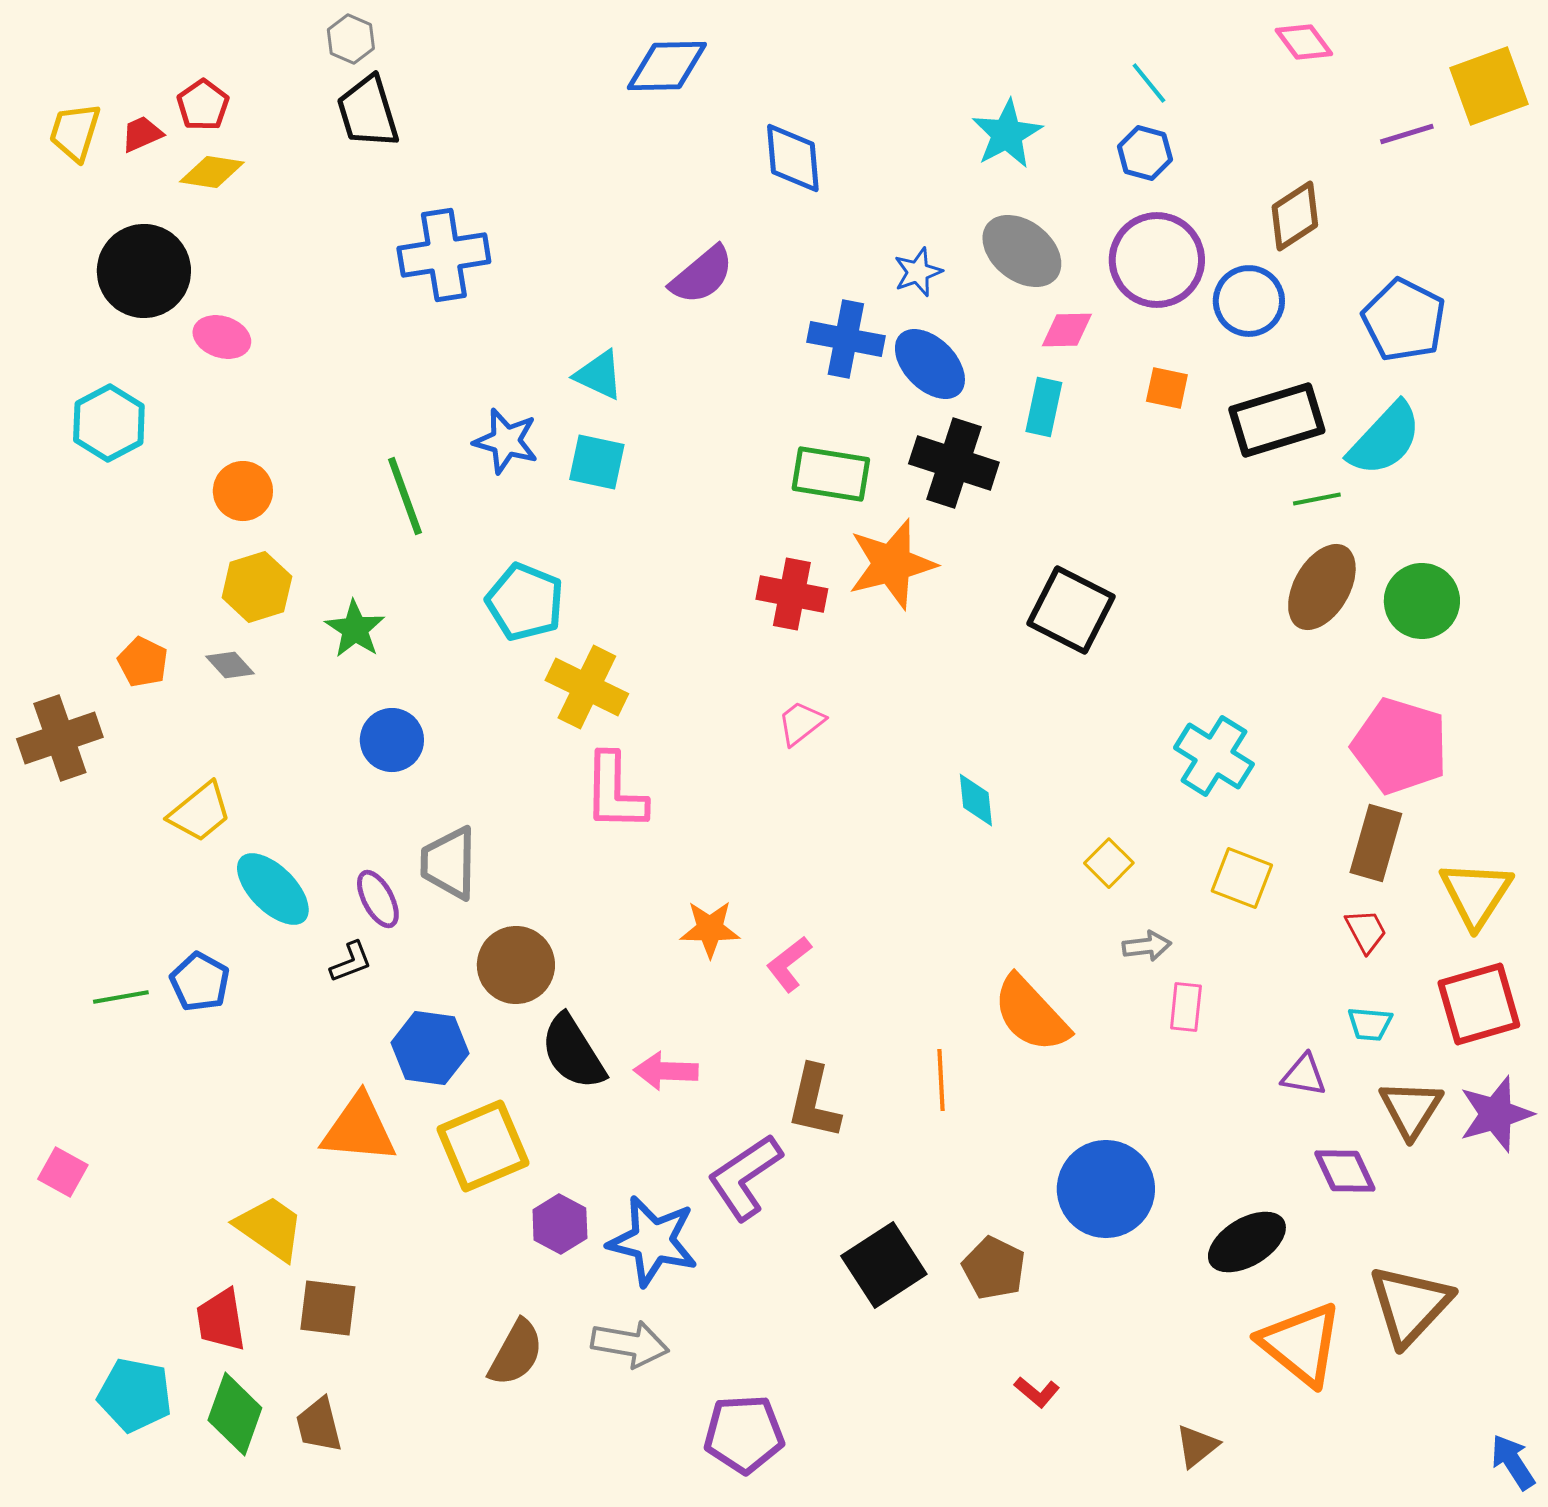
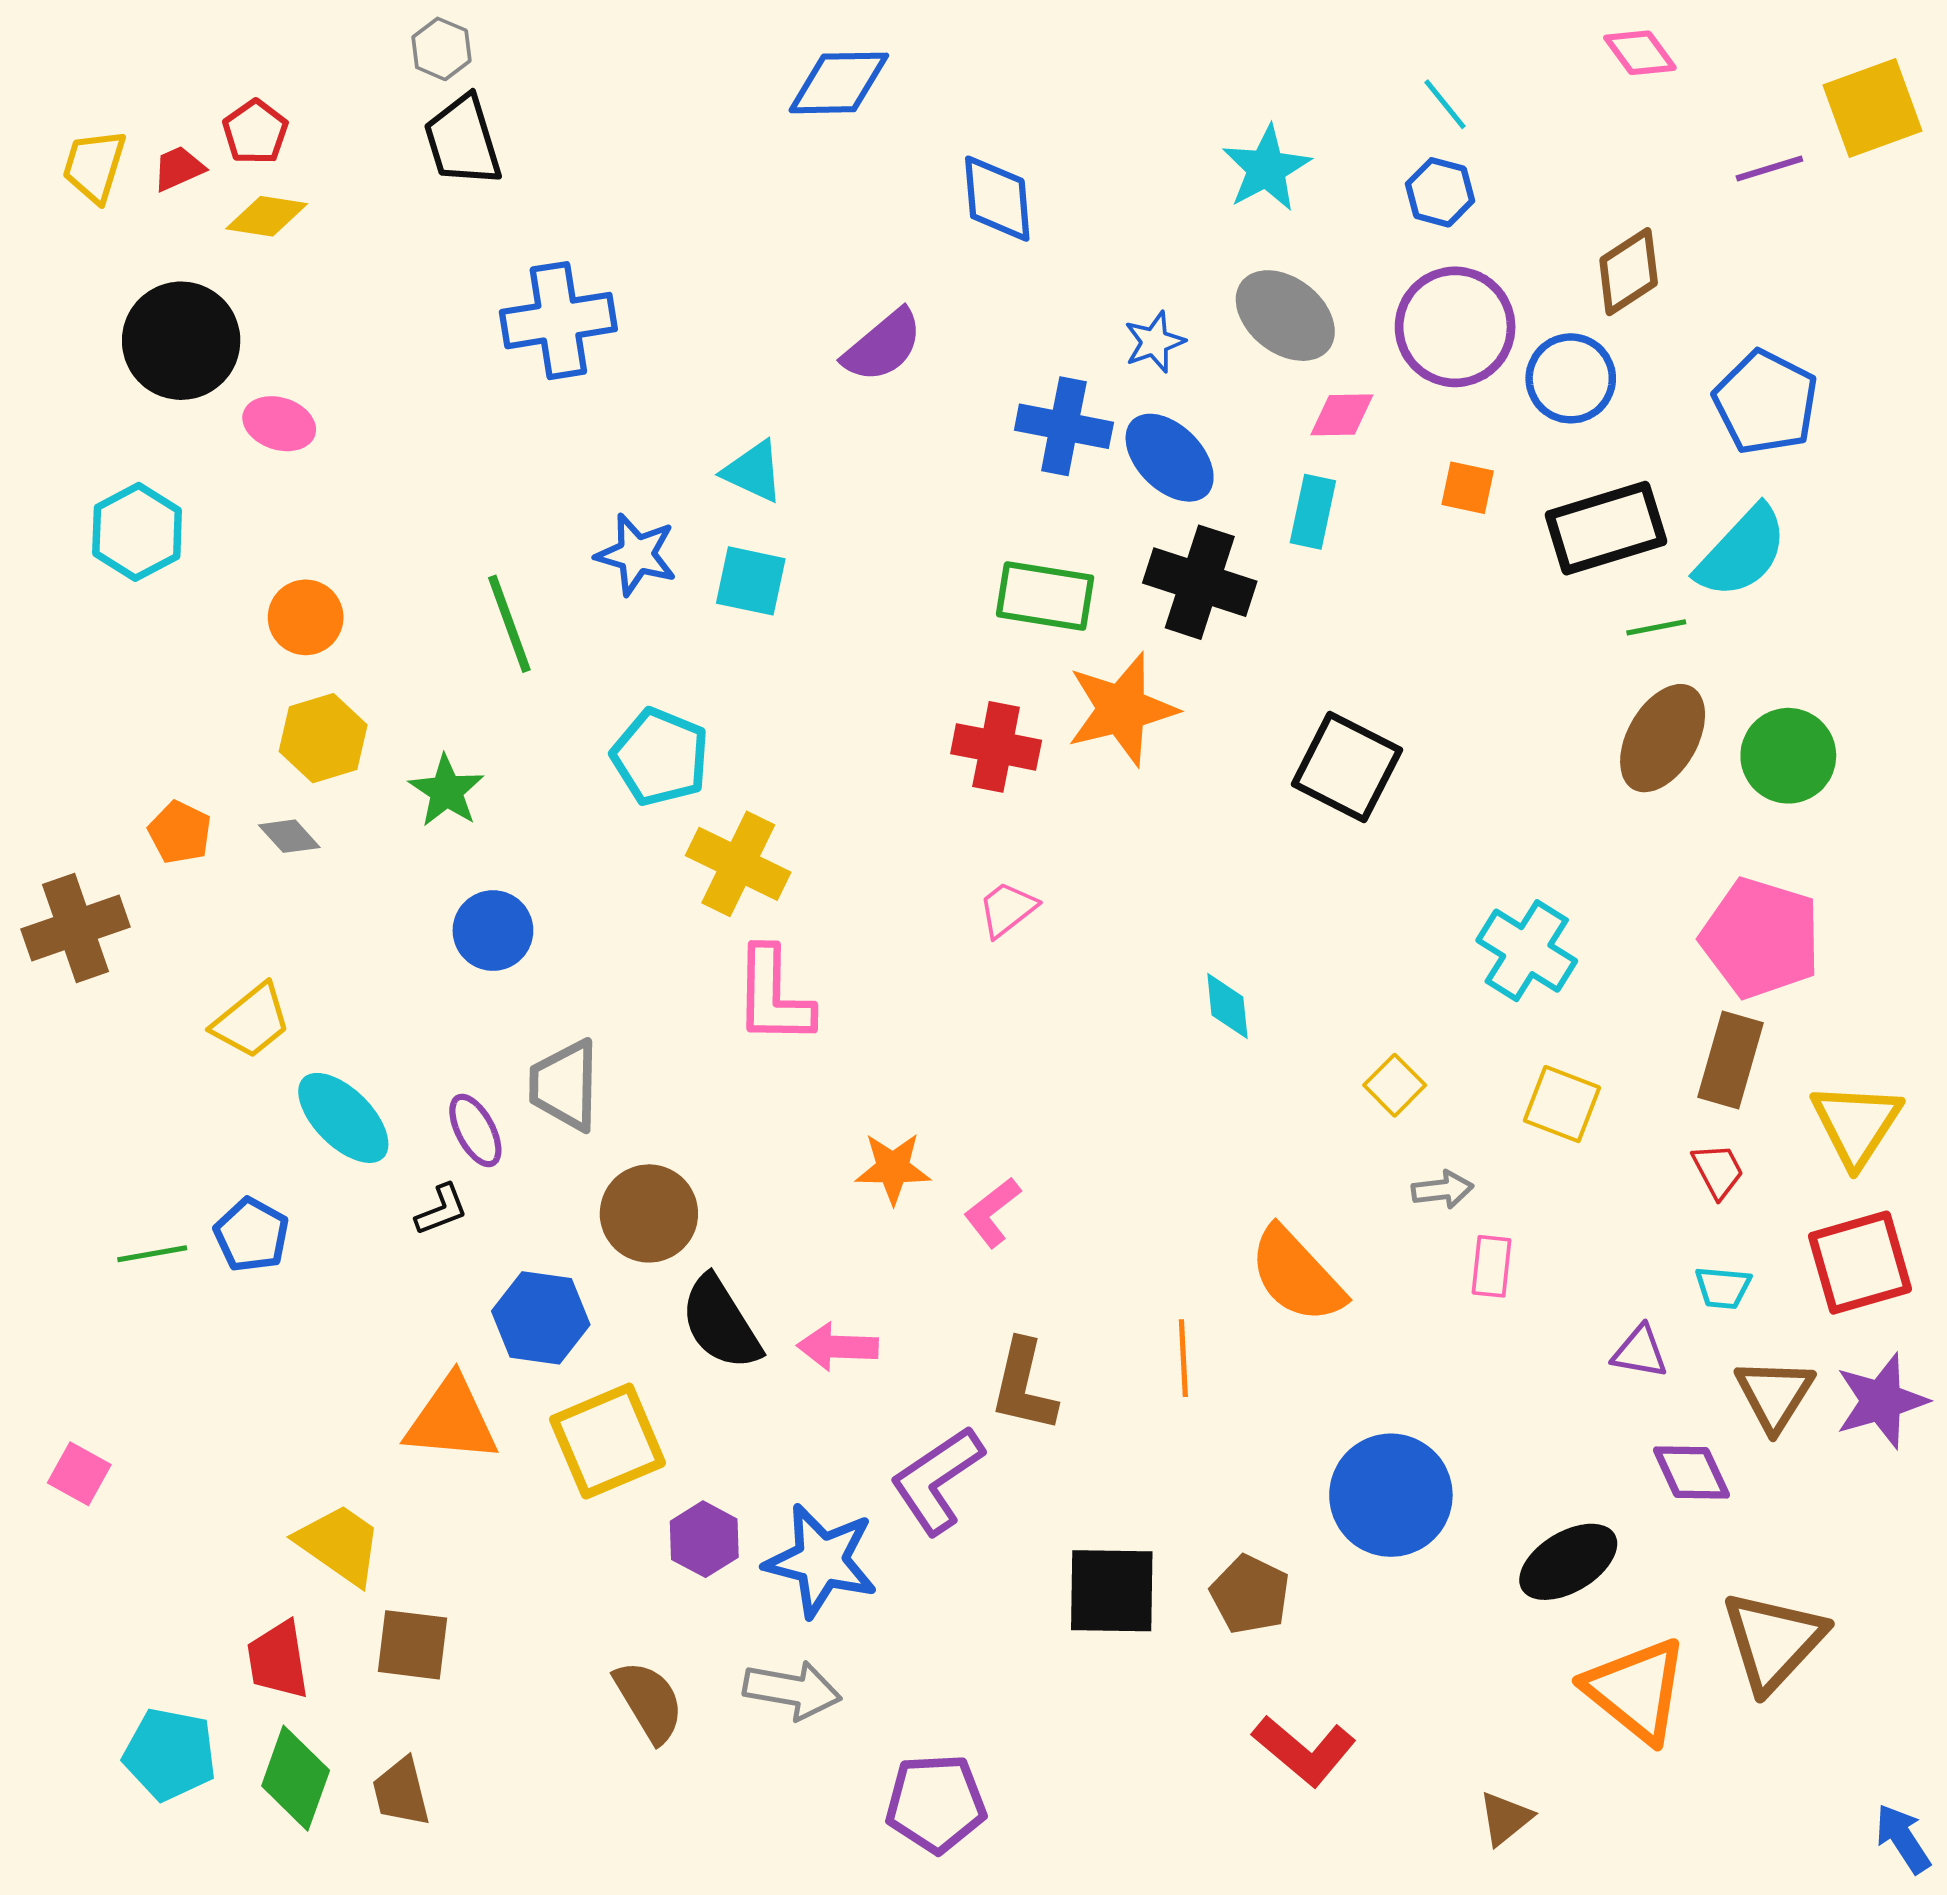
black square: (884, 1265) -> (1112, 1591), turned 34
brown semicircle: (516, 1353) -> (649, 1701), turned -60
red L-shape: (1037, 1392) -> (1304, 1750), size x1.8

